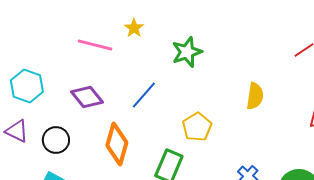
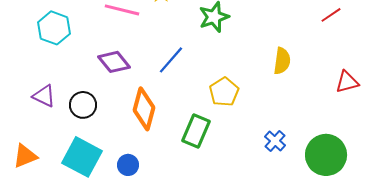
cyan hexagon: (27, 86) -> (54, 28), moved

